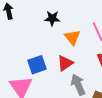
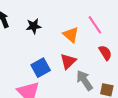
black star: (52, 18) -> (34, 26), moved

